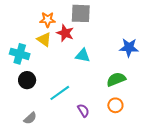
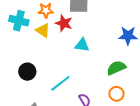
cyan cross: (20, 54) -> (19, 21), moved

